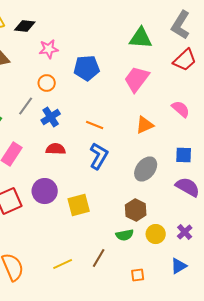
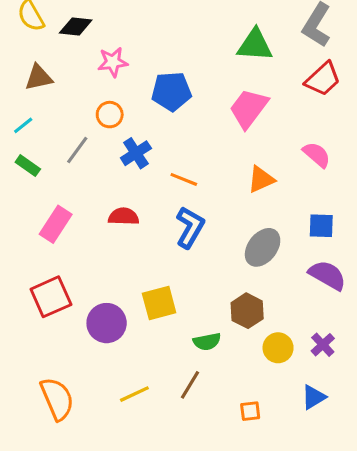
blue cross: (51, 117) -> (136, 153), moved
purple circle: (45, 191) -> (107, 323), moved
green semicircle: (125, 235) -> (207, 342), moved

